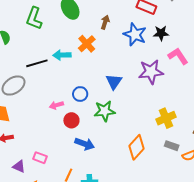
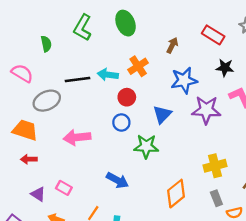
brown arrow: (105, 22) -> (172, 45), moved
blue star: (135, 34) -> (184, 80), moved, turned 30
pink arrow: (56, 105) -> (77, 137), moved, size x1.6
red circle: (71, 120) -> (127, 97), moved
gray rectangle: (172, 146) -> (216, 198), turned 40

